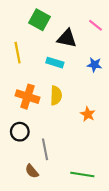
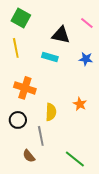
green square: (40, 20) -> (21, 18), moved
yellow semicircle: (56, 95) -> (51, 112), moved
green line: (82, 175) -> (75, 159), turned 30

